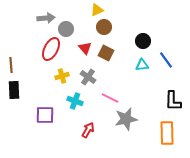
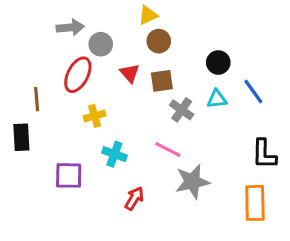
brown square: (106, 53) -> (162, 81), turned -35
brown line: (11, 65) -> (37, 99), moved
gray cross: (88, 77) -> (182, 110), moved

